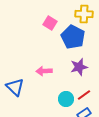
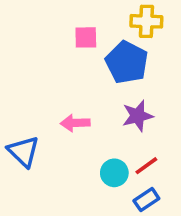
pink square: (50, 23) -> (86, 37), turned -32

